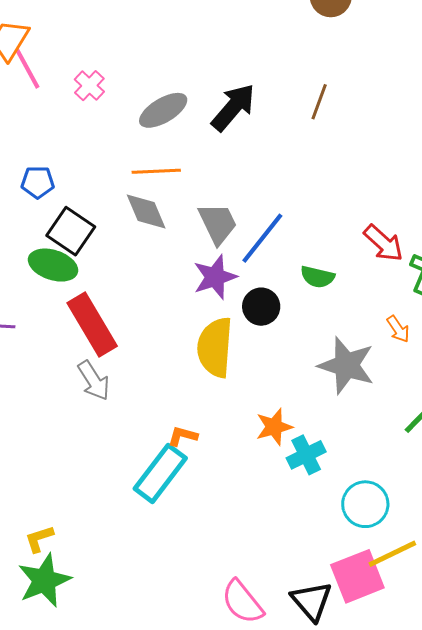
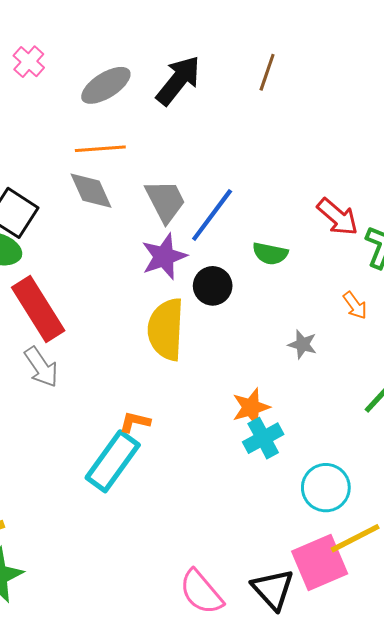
gray star: (346, 365) -> (302, 344), size x0.5
orange star: (274, 427) -> (251, 407), moved

